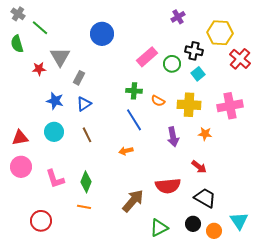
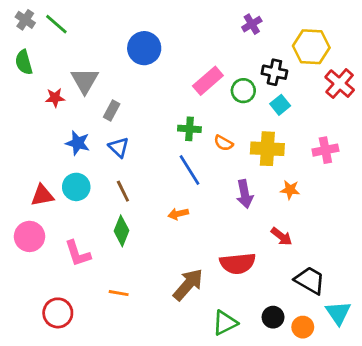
green line: (40, 28) -> (56, 24), moved
blue triangle: (84, 104) -> (119, 147), turned -42
pink cross: (230, 106) -> (325, 150), size x0.7
red triangle: (20, 138) -> (42, 195), moved
green diamond: (86, 182) -> (122, 231), moved
black trapezoid: (205, 198) -> (310, 280), moved

